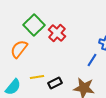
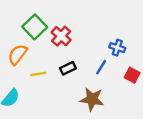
yellow line: (37, 77) -> (38, 74), moved
black rectangle: (55, 83) -> (68, 68), moved

